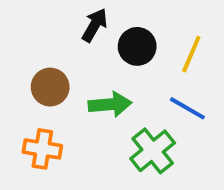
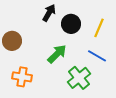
brown circle: (50, 87) -> (12, 41), moved
green arrow: (110, 104) -> (57, 54), turned -40

